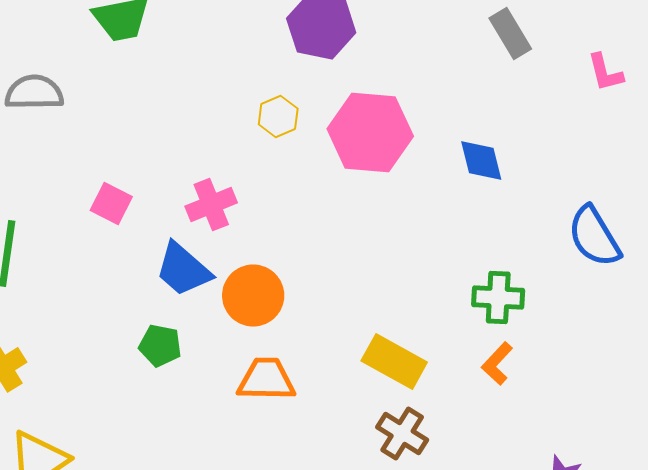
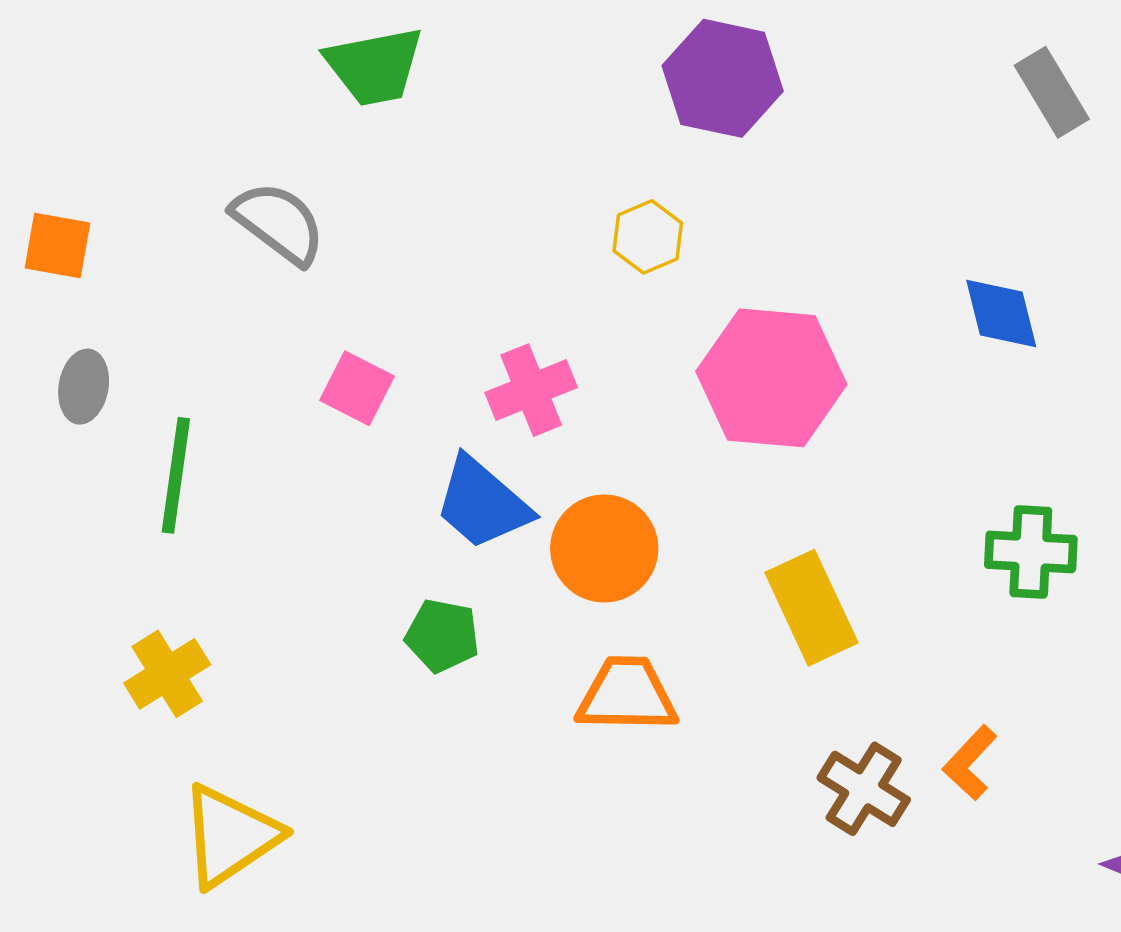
gray semicircle: (34, 92) -> (279, 223), moved, turned 38
pink hexagon: (370, 132) -> (771, 378), moved
yellow rectangle: (394, 362) -> (811, 608), moved, turned 36
orange L-shape: (497, 364) -> (970, 763), moved

